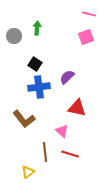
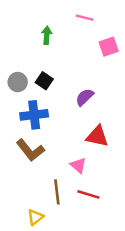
pink line: (89, 14) -> (85, 18), moved
gray circle: (14, 36) -> (18, 82), moved
blue cross: (39, 87) -> (34, 115), moved

